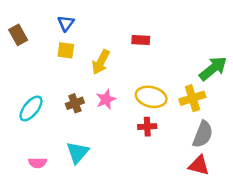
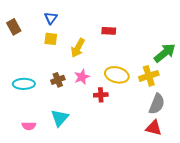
cyan ellipse: (31, 108) -> (24, 84), turned 50
red cross: (147, 127) -> (101, 95), moved

